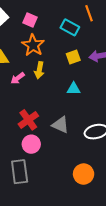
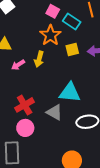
pink square: (30, 20) -> (53, 11), moved
orange star: (33, 45) -> (50, 35), moved
cyan triangle: (74, 89) -> (70, 92), moved, size x1.6

